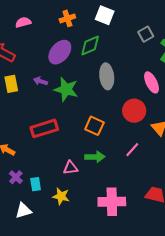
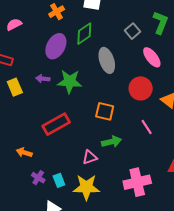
gray square: (146, 34) -> (132, 31), moved
pink line: (132, 150) -> (147, 127), turned -63
yellow star: (61, 196) -> (86, 187), size x1.5

